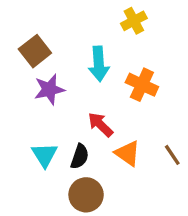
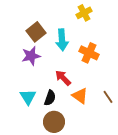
brown square: (35, 51) -> (36, 32), moved

